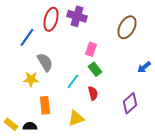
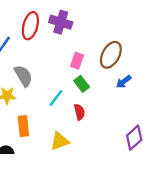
brown ellipse: (127, 27) -> (111, 55), moved
blue arrow: (144, 67) -> (124, 82), moved
purple diamond: (130, 103) -> (134, 138), moved

